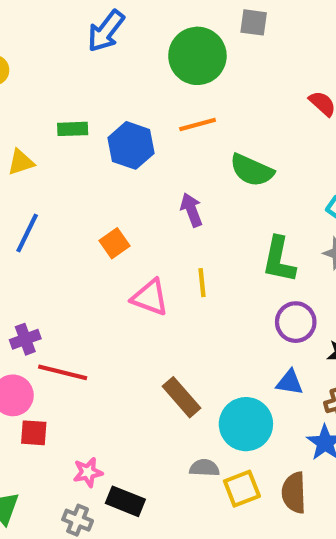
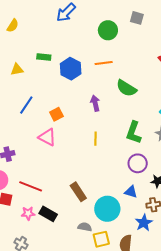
green circle: (197, 56) -> (108, 30), size x0.7
blue line: (27, 233) -> (26, 105), moved
pink triangle: (150, 297) -> (47, 137), moved
red line: (63, 372) -> (31, 186), moved
pink star: (88, 472) -> (28, 213), moved
black rectangle: (125, 501) -> (48, 214), moved

